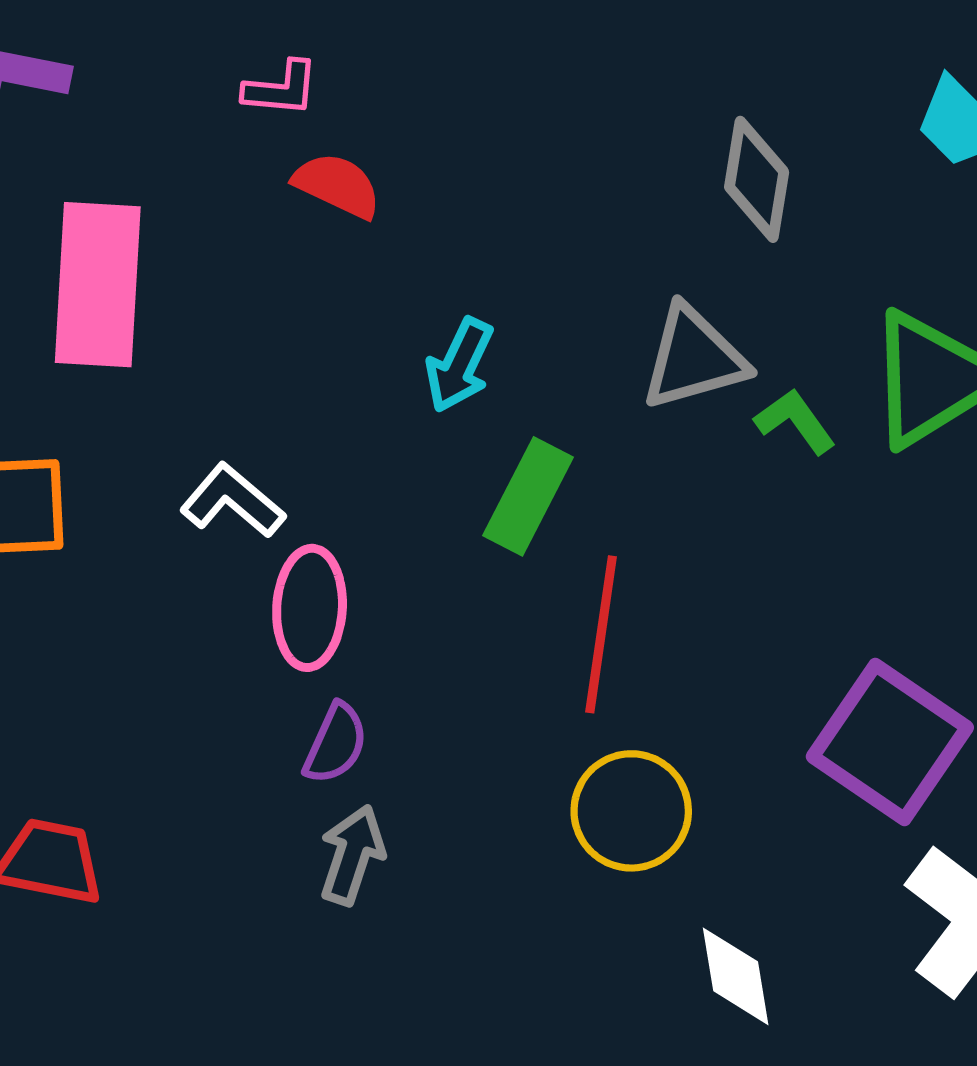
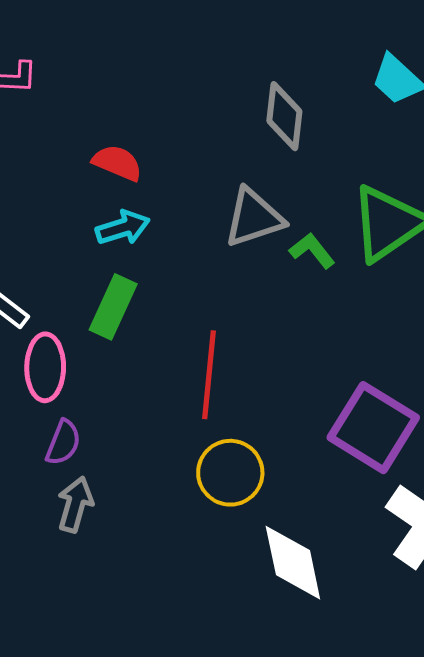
red semicircle: (337, 185) -> (117, 163), moved
cyan arrow: (459, 365) -> (123, 228), turned -130
green rectangle: (528, 496) -> (113, 307), moved
white diamond: (736, 976) -> (293, 563), size x1.4

